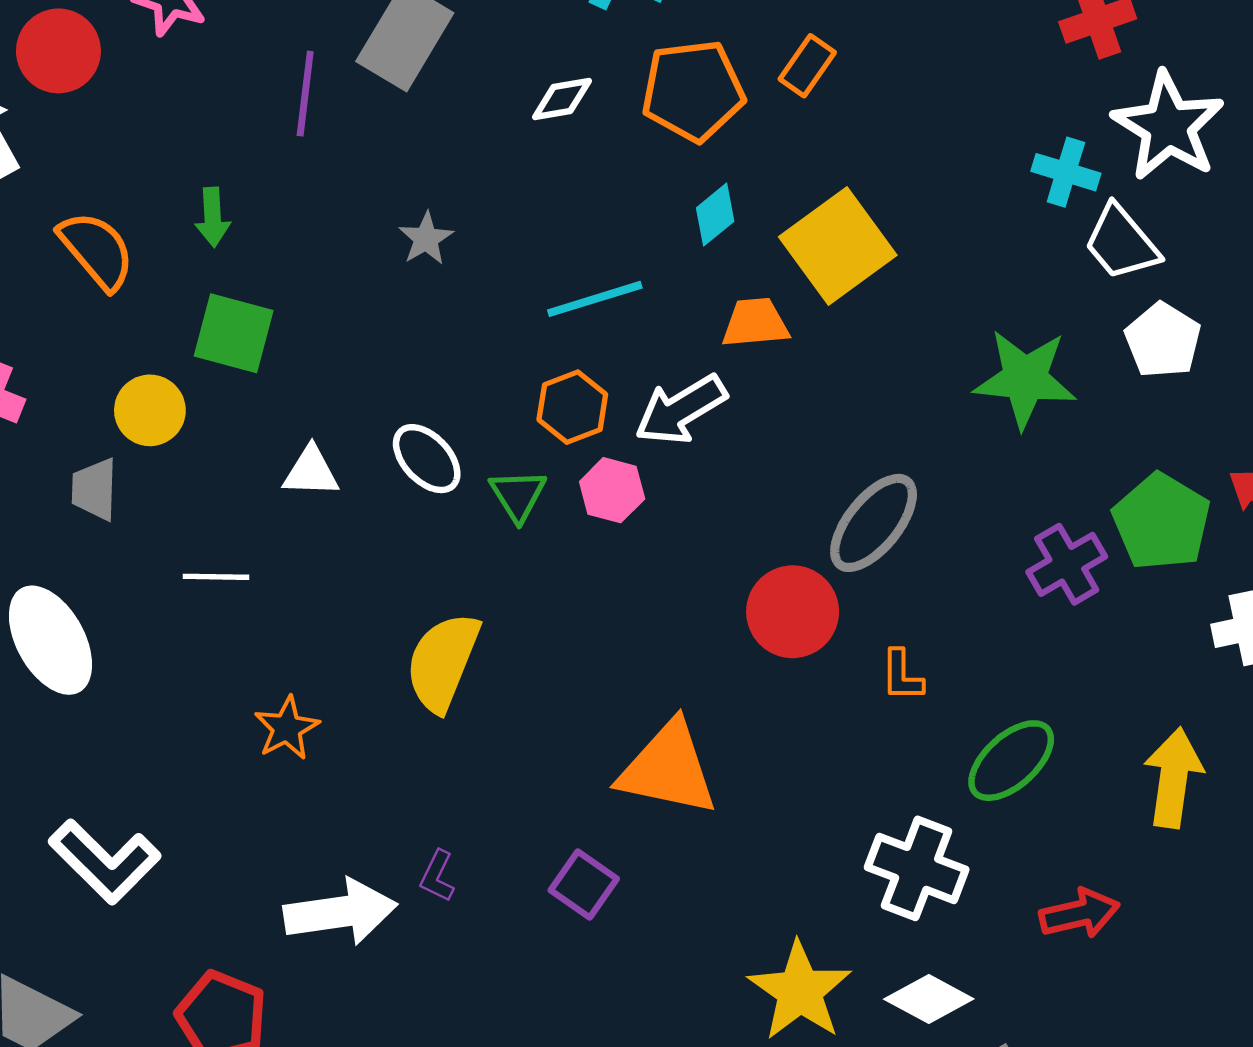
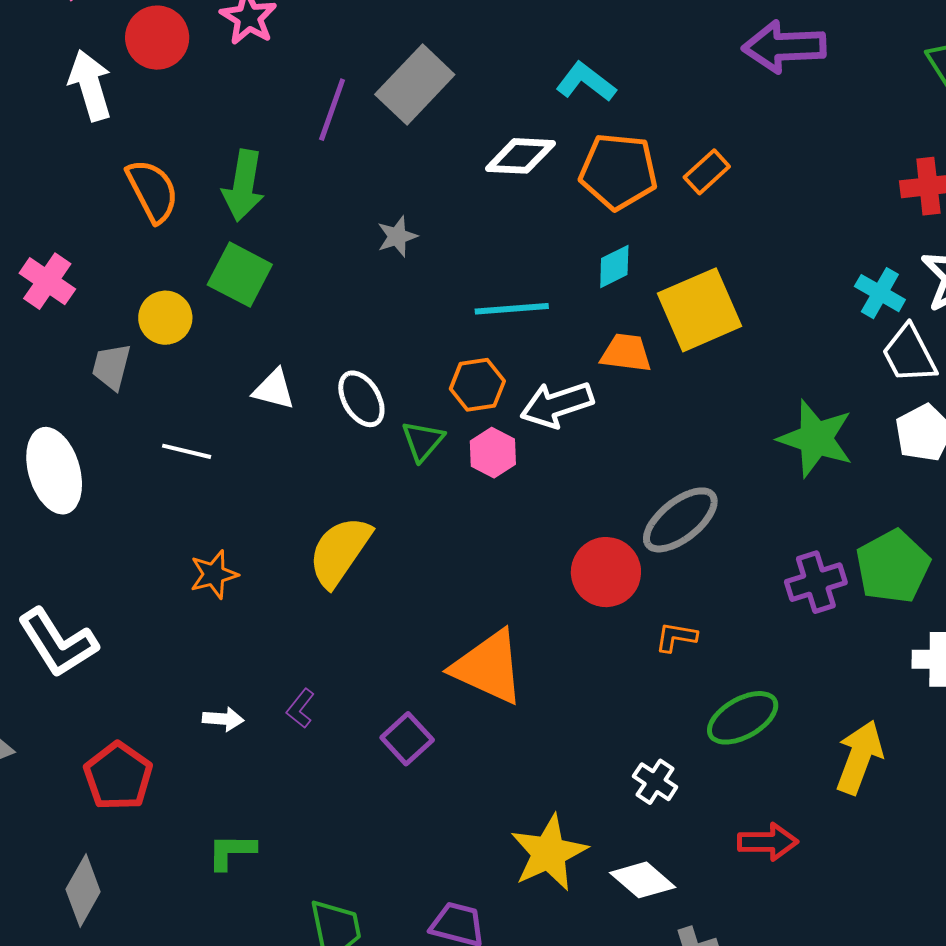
white diamond: (562, 99) -> (520, 156), size x1.4
green arrow: (213, 217) -> (243, 186), size x1.6
orange L-shape: (902, 675) -> (676, 637), turned 87
white cross: (917, 868) -> (655, 782), size x0.6
white arrow: (340, 912) -> (223, 719), size x0.5

